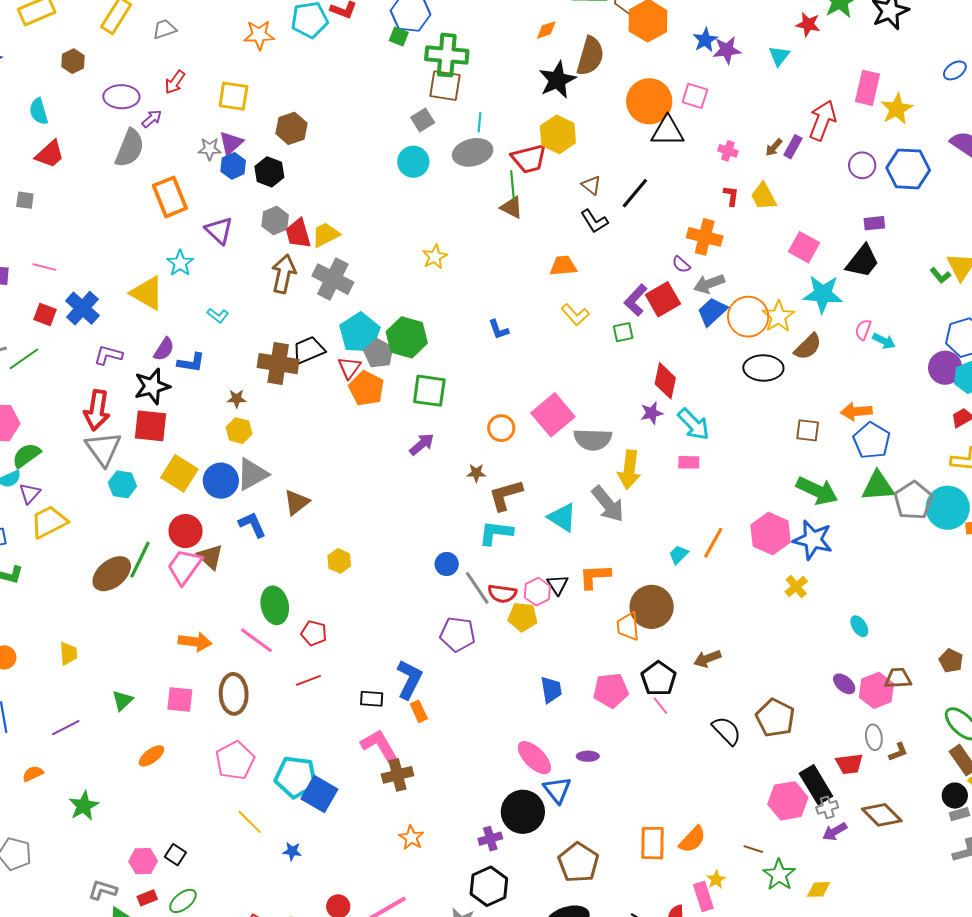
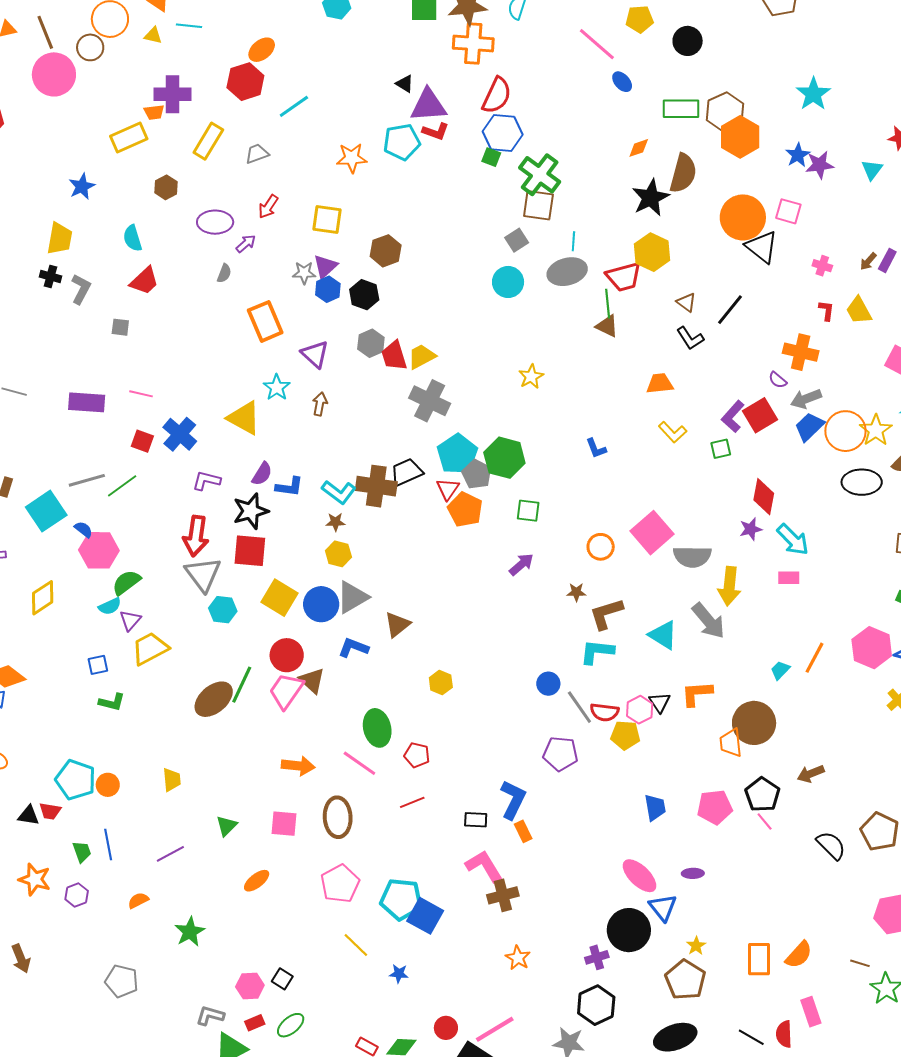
green cross: (447, 55) -> (540, 175), turned 33
black triangle: (668, 131) -> (762, 247), turned 39
gray semicircle: (130, 148) -> (224, 273), size x0.5
brown arrow: (284, 274) -> (320, 404), moved, size x0.6
cyan L-shape: (218, 315) -> (339, 492), moved, size x1.6
green square: (429, 391) -> (528, 511), size x0.7
blue L-shape: (252, 525) -> (353, 648), turned -44
yellow star: (716, 880) -> (696, 946), moved

